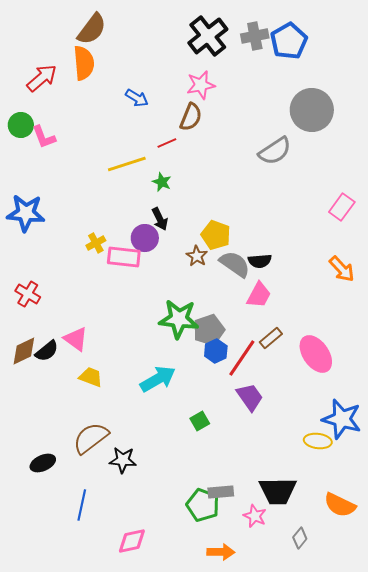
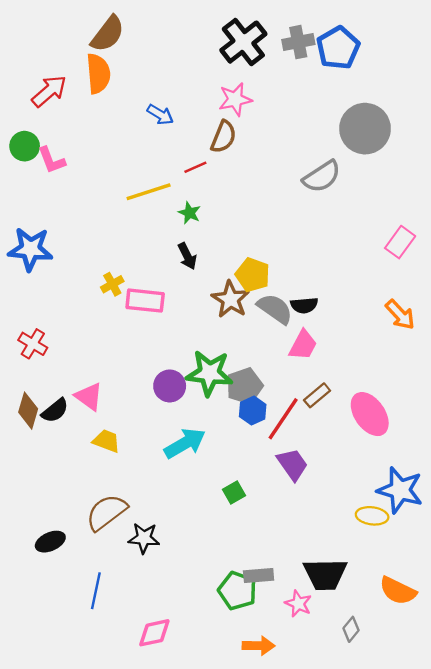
purple circle: (145, 238) -> (170, 386), moved
brown star: (197, 256) -> (230, 299), size x1.5
brown diamond: (24, 351) -> (28, 411), turned -48

